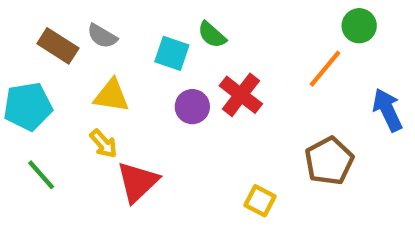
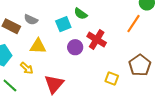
cyan square: (172, 53) -> (63, 24), turned -35
yellow arrow: (104, 144) -> (27, 68), moved
yellow square: (260, 201) -> (112, 78), moved

